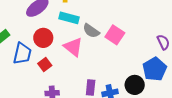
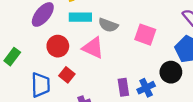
pink square: (115, 35) -> (145, 35), moved
blue trapezoid: (22, 54) -> (41, 85), moved

